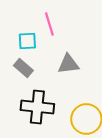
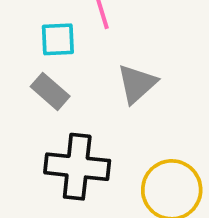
gray triangle: (68, 64) -> (137, 84), turned -35

